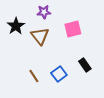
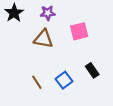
black star: (16, 26) -> (14, 13), moved
brown triangle: (40, 36) -> (43, 39), turned -42

